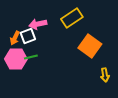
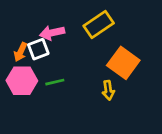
green line: (31, 57) -> (55, 82), moved
yellow arrow: (105, 75) -> (108, 90), moved

